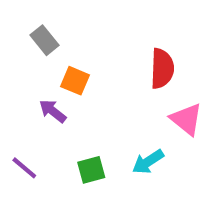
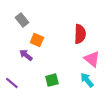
cyan arrow: (148, 162) -> (87, 80), moved, turned 84
green square: (91, 170) -> (52, 80), moved

